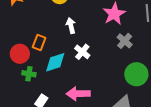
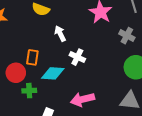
gray cross: (125, 41) -> (127, 36), moved
cyan diamond: (55, 62) -> (53, 73), turned 35

